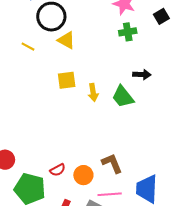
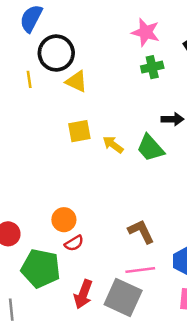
yellow line: (28, 47) -> (29, 79), moved, turned 56
yellow arrow: (93, 92) -> (113, 145), turned 138
orange circle: (83, 175) -> (64, 220), moved

